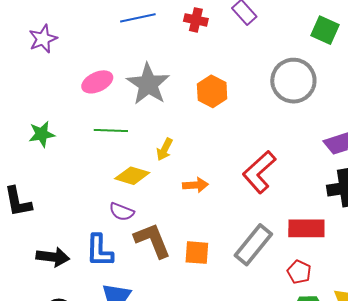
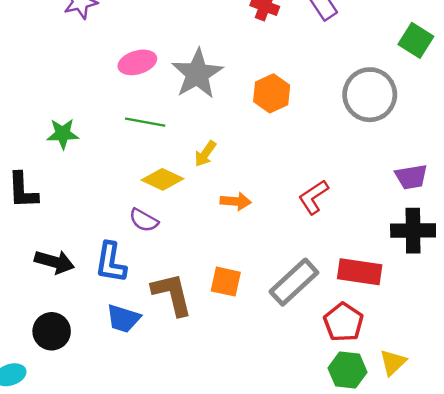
green star: (42, 134) -> (63, 134), moved
red L-shape: (259, 172) -> (313, 197), size x0.7
brown L-shape: (152, 240) -> (172, 294), moved
red pentagon: (299, 272) -> (343, 322), size x1.4

